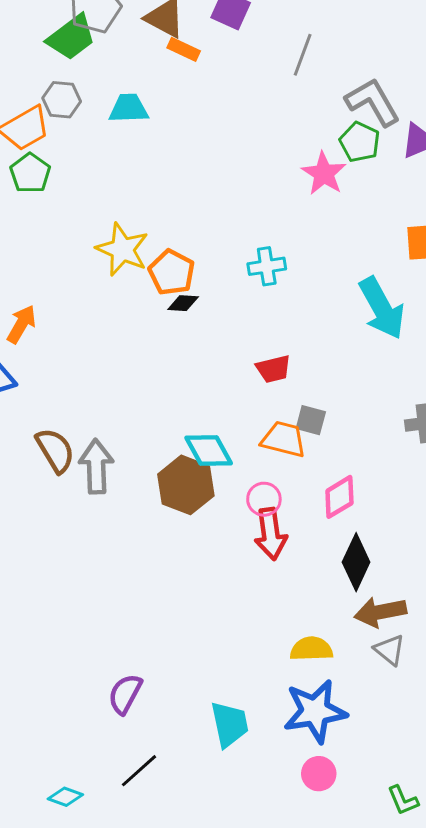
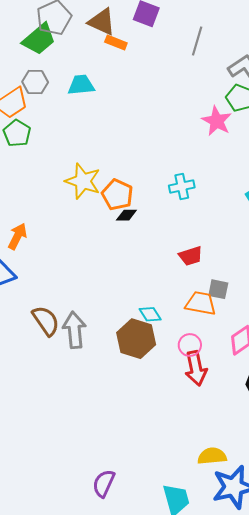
cyan diamond: (209, 450) -> (150, 314), size x0.7
yellow semicircle: (311, 649) -> (212, 456), moved

